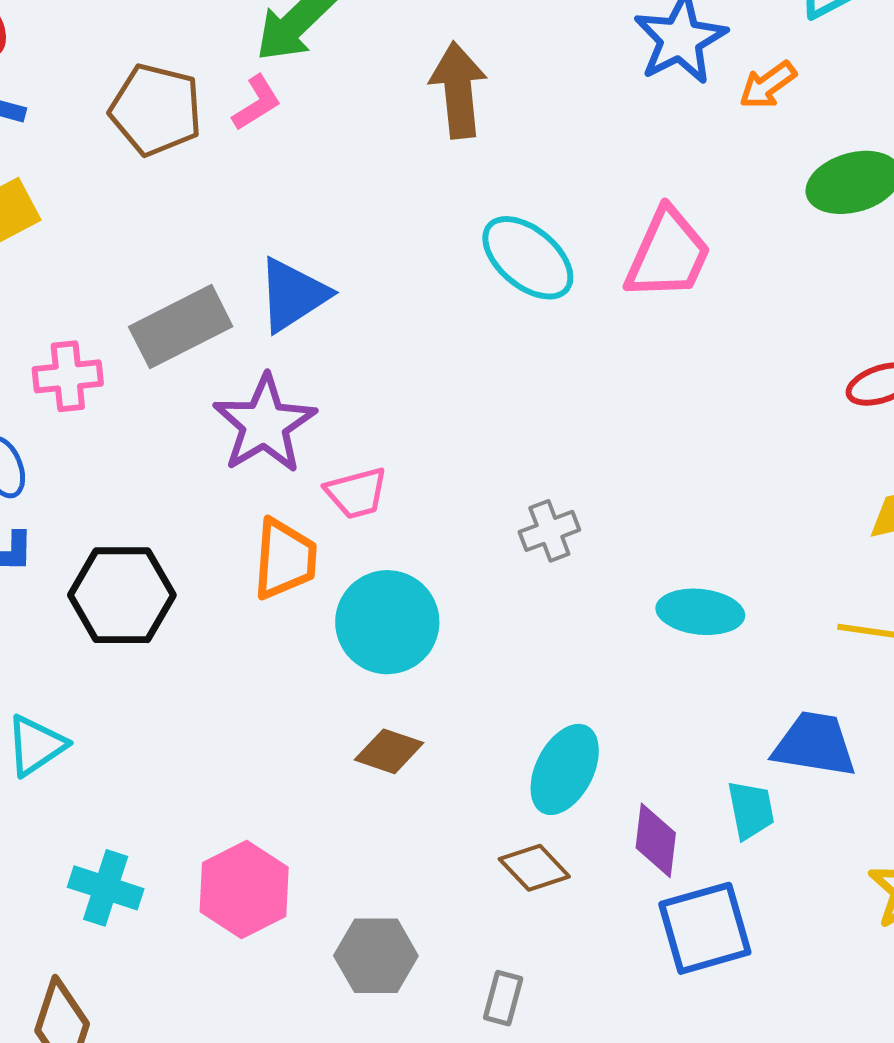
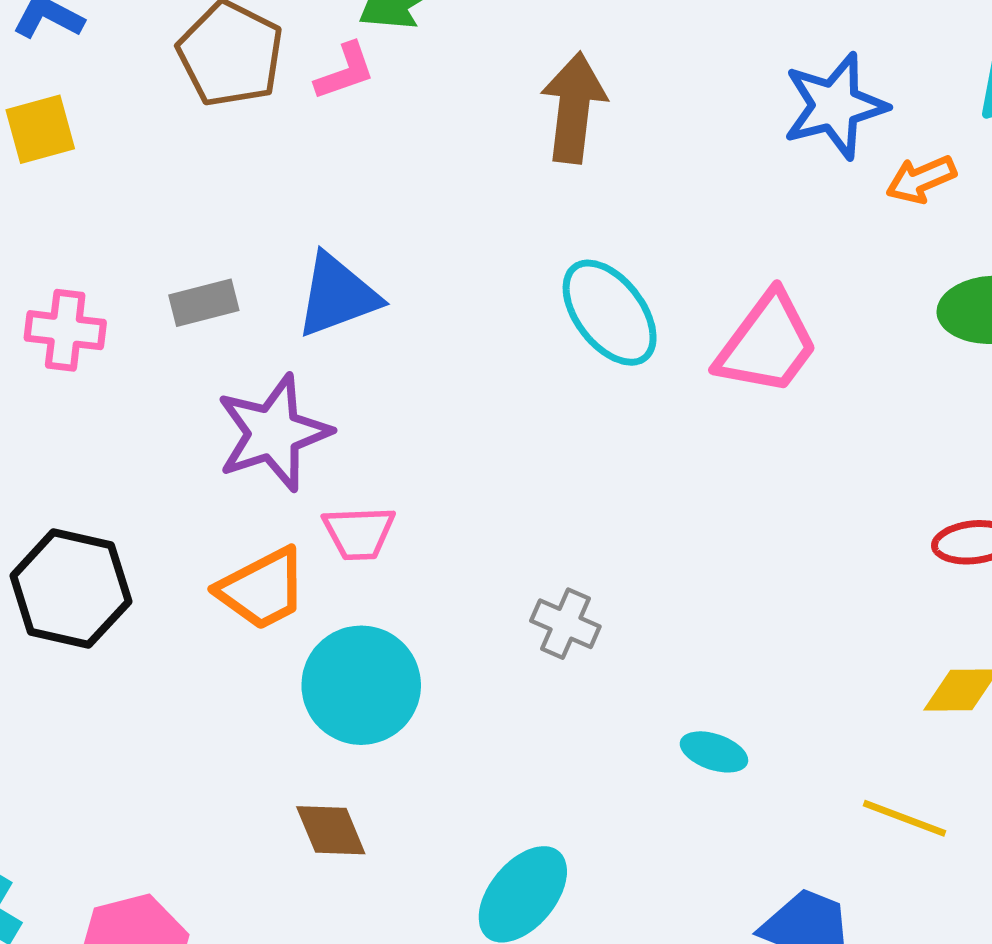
gray rectangle: (181, 327) -> (204, 303), size x0.6
gray cross: (549, 531) -> (565, 624), turned 32
orange trapezoid: (285, 559) -> (262, 589), turned 46
cyan ellipse: (700, 612) -> (714, 752), size x0.7
brown diamond: (389, 751) -> (331, 830), turned 36

